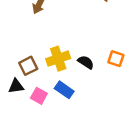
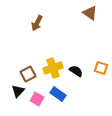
black triangle: (16, 86) -> (18, 91), turned -40

